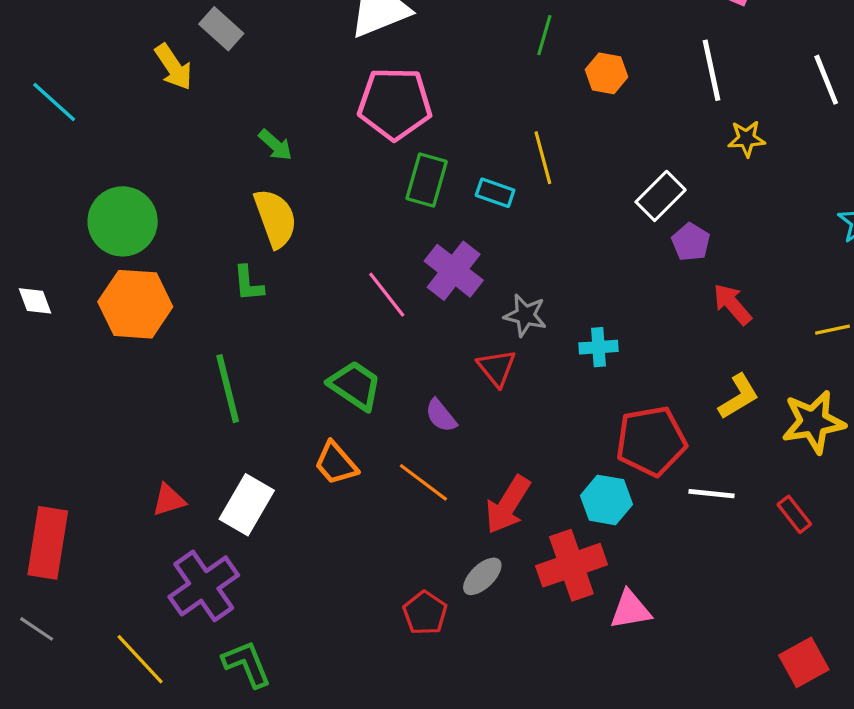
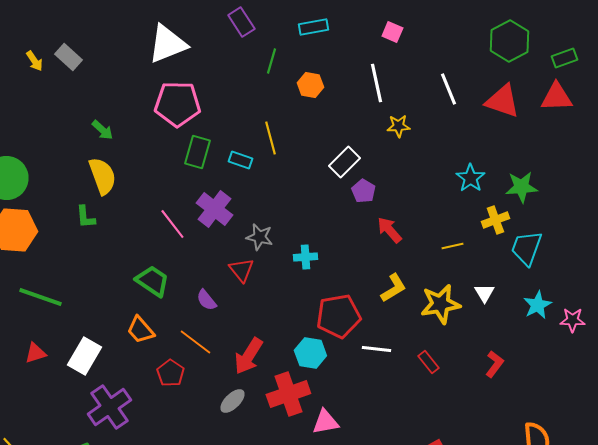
yellow arrow: (174, 67) -> (34, 61), moved, size x0.7
green line: (228, 389) -> (40, 297), moved, turned -57
purple cross: (204, 586) -> (109, 407), moved
red pentagon: (425, 613) -> (170, 373), moved

